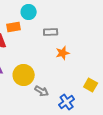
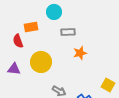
cyan circle: (29, 12) -> (54, 12), moved
yellow circle: (24, 75) -> (41, 62), moved

